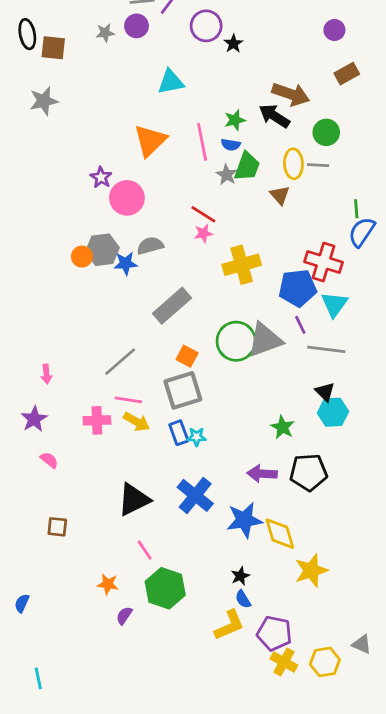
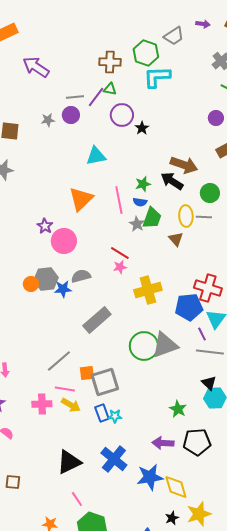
purple line: (300, 325) -> (202, 334), moved
orange square: (187, 356) -> (87, 373), moved, turned -35
black star: (240, 576) -> (172, 518), moved

